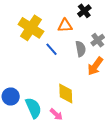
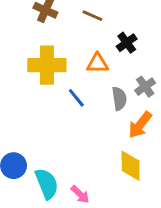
yellow cross: (31, 28) -> (47, 65), turned -35
yellow diamond: (66, 94) -> (131, 166), moved

